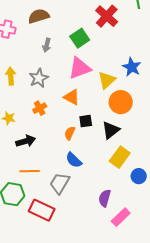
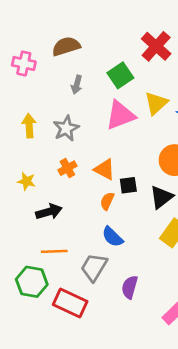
yellow triangle: (107, 80) -> (156, 103), moved
orange triangle: (72, 97) -> (105, 169), moved
purple semicircle: (105, 198) -> (130, 287), moved

